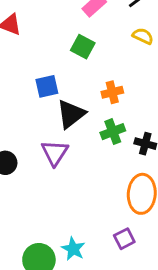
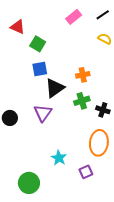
green square: (83, 47) -> (38, 44), moved
cyan star: (73, 249) -> (59, 158), moved

